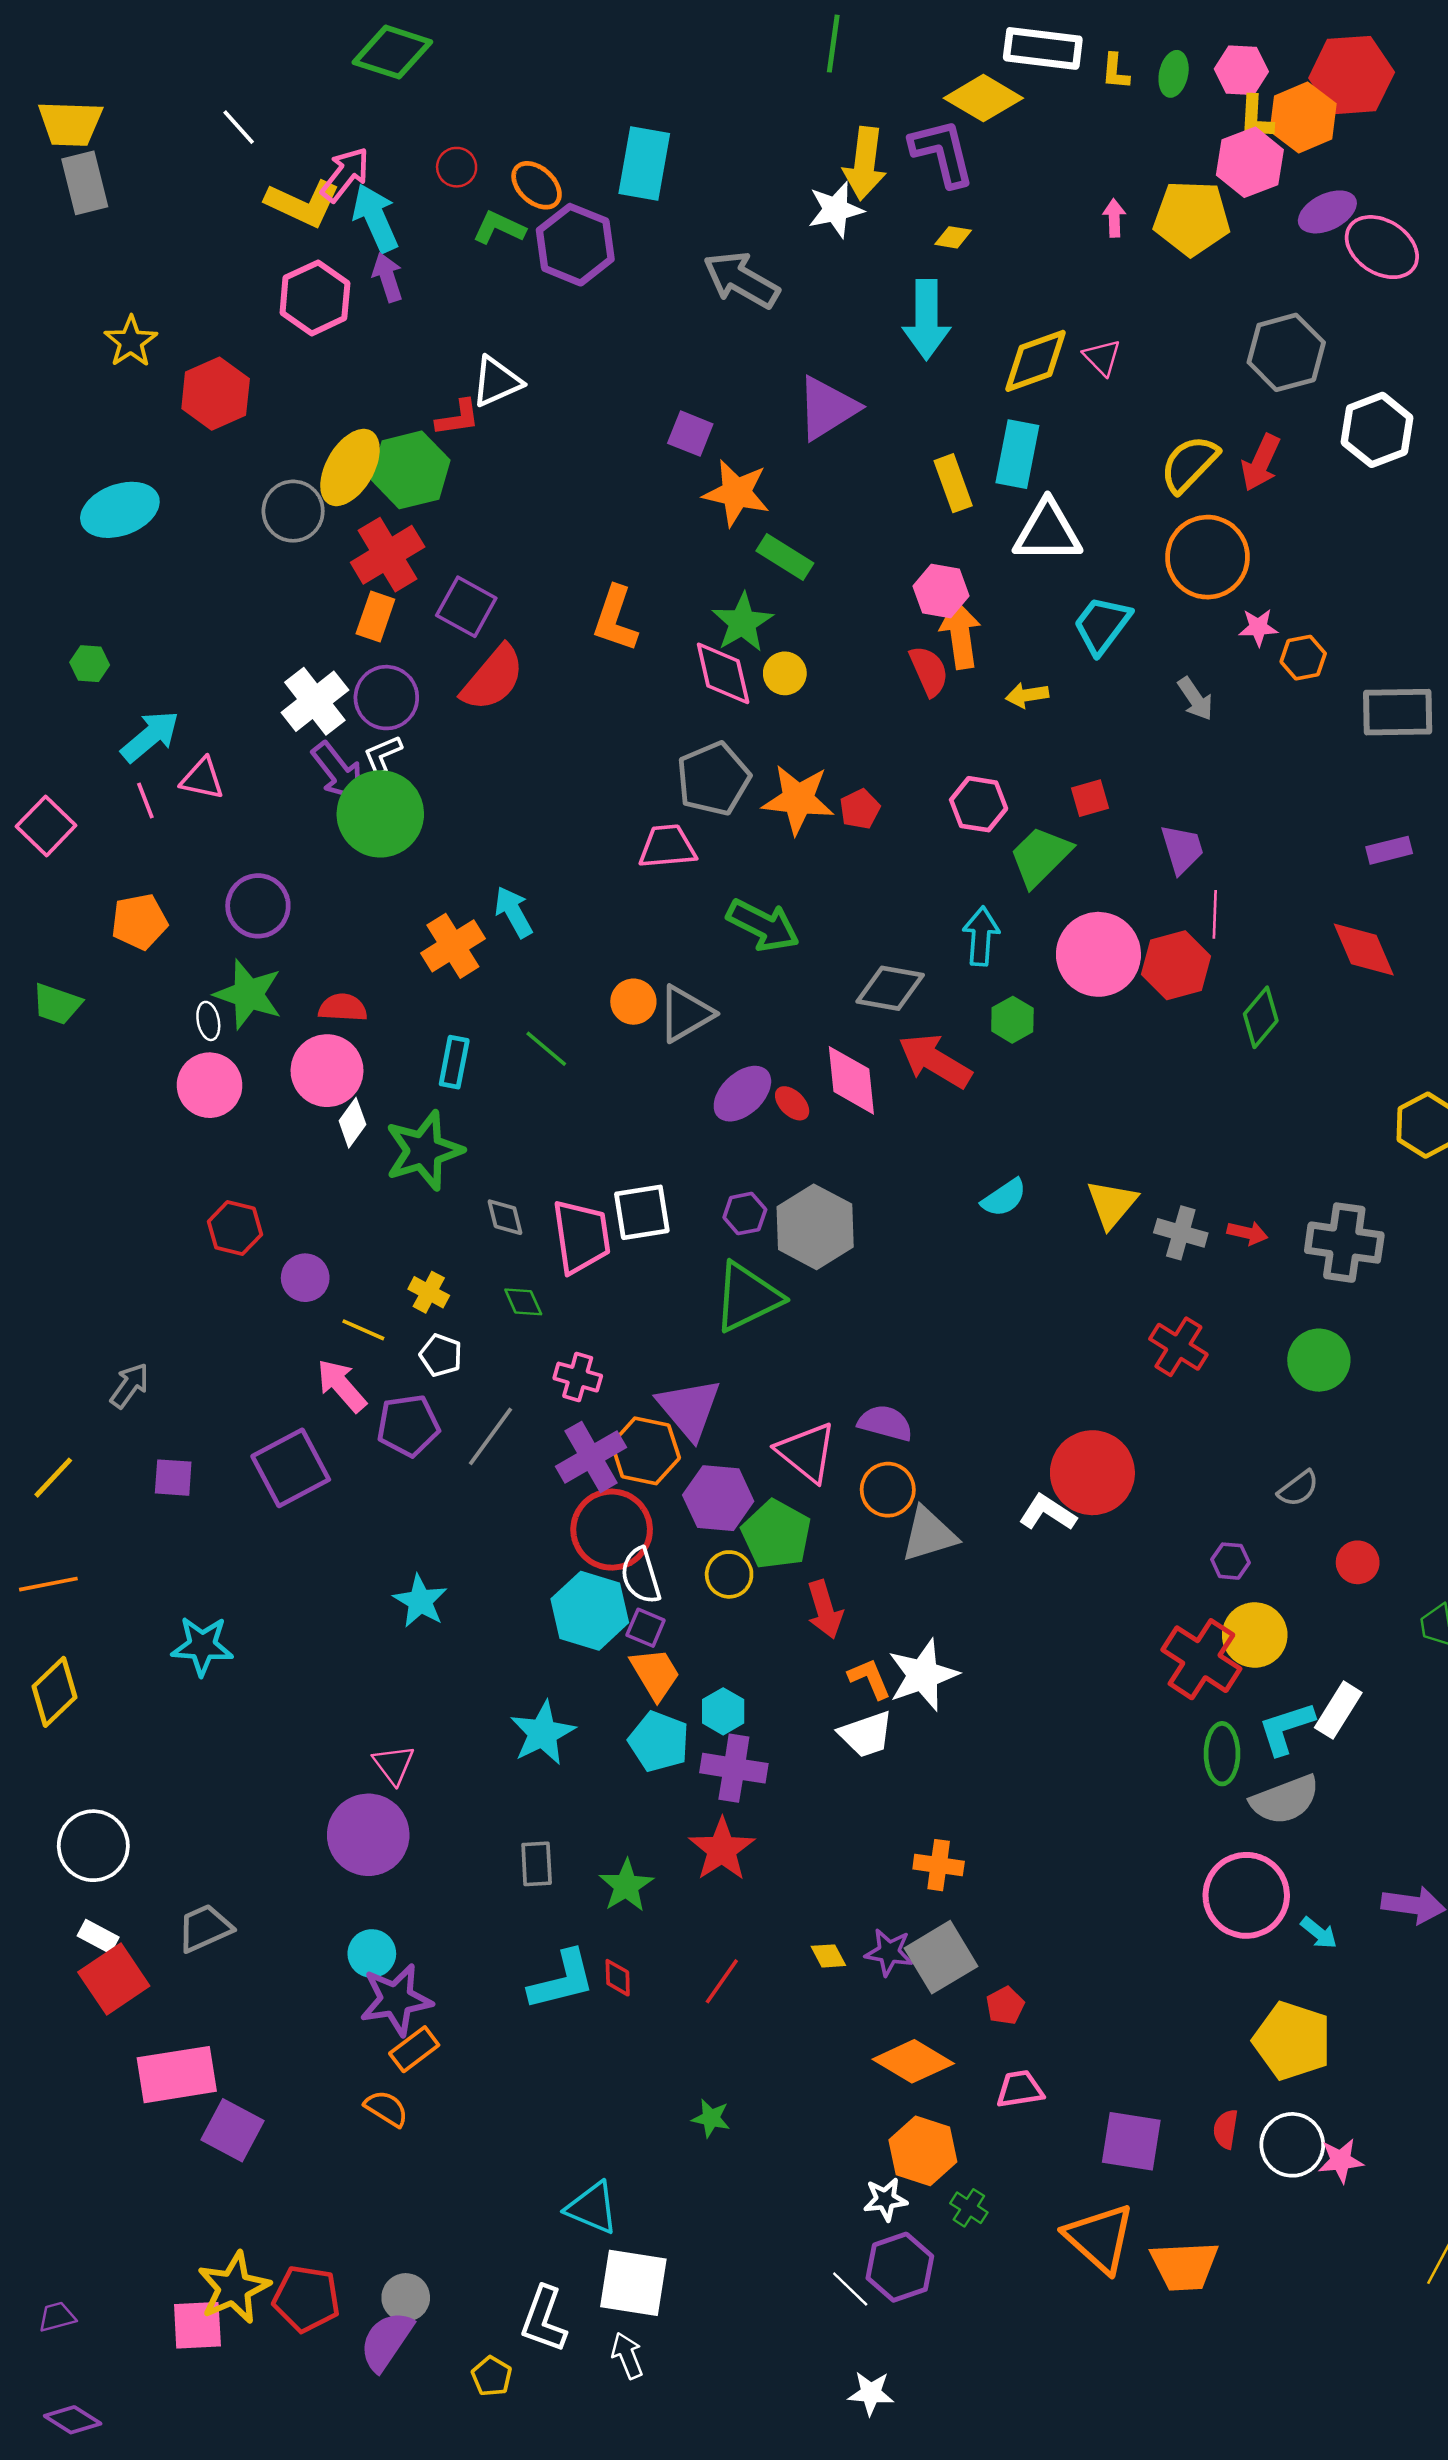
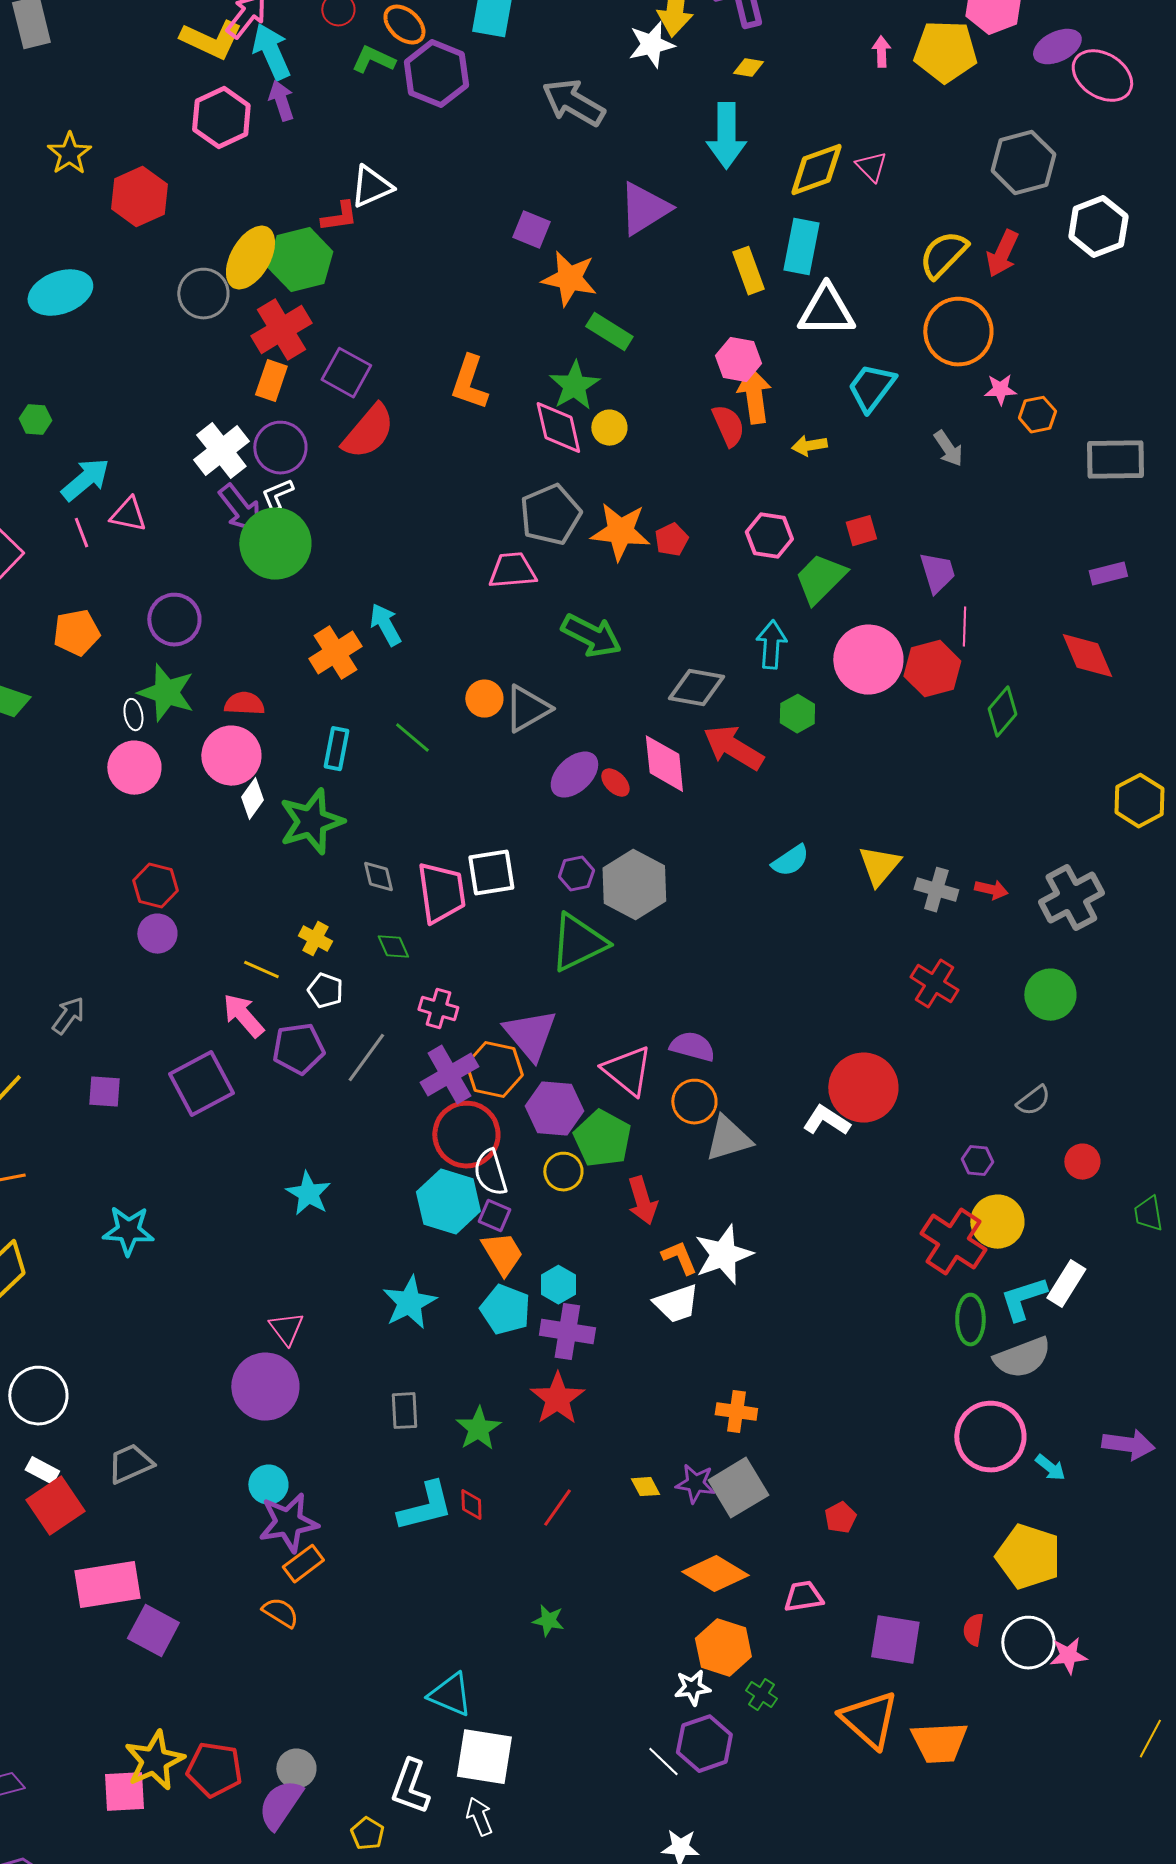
gray cross: (1344, 1243) -> (1071, 898), turned -36
purple circle: (305, 1278) -> (157, 934), moved
red pentagon: (1005, 2006) -> (840, 1518), moved

